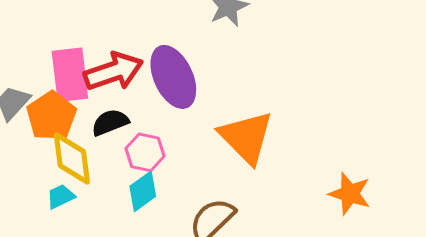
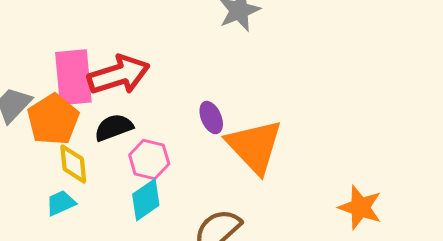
purple ellipse: (173, 77) -> (211, 118), moved, size x0.5
yellow diamond: (72, 158) -> (73, 164), size x0.7

